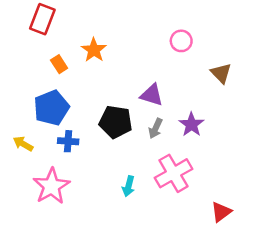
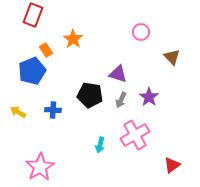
blue pentagon: (51, 108) -> (32, 71), moved
pink star: (51, 186) -> (40, 167), moved

